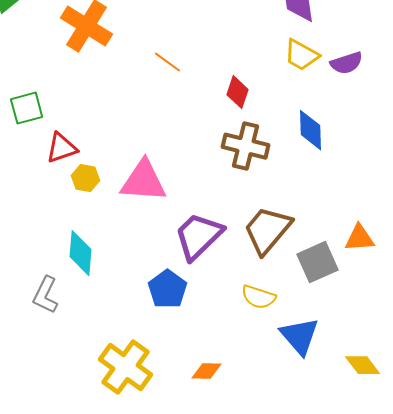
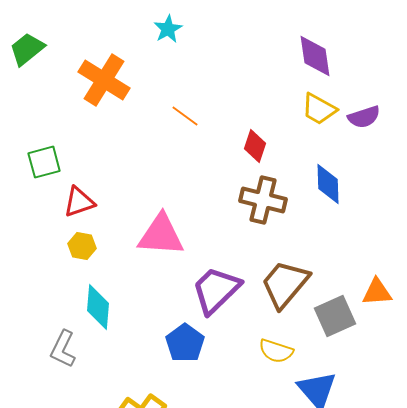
yellow hexagon: (86, 178) -> (82, 246), moved

